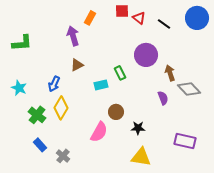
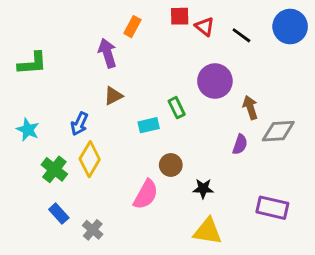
gray diamond: (189, 89) -> (278, 131), turned -50
purple semicircle: (163, 98) -> (240, 144), turned 40

